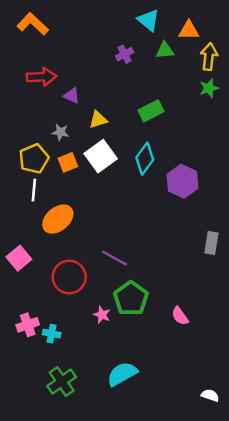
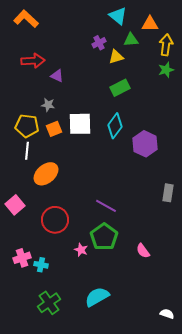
yellow triangle: (98, 120) -> (116, 57), moved
white square: (101, 156) -> (80, 124), turned 35
yellow pentagon: (34, 159) -> (27, 126), turned 30
purple line: (114, 258) -> (106, 206), moved

